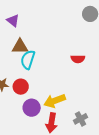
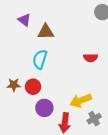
brown triangle: (20, 47) -> (46, 32), moved
yellow arrow: (55, 101) -> (81, 100), moved

